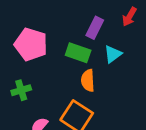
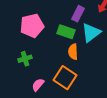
pink pentagon: (31, 44) -> (32, 26), turned -30
cyan triangle: (113, 54) -> (91, 33), size x1.5

